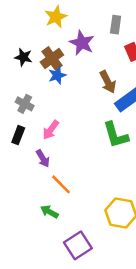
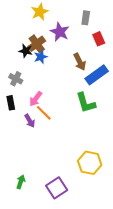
black star: (23, 57) -> (26, 51), moved
black rectangle: (18, 135) -> (11, 103), turned -32
orange line: (61, 184) -> (44, 113), moved
green arrow: (49, 212) -> (21, 182), moved, turned 80

